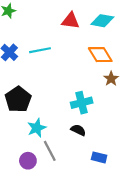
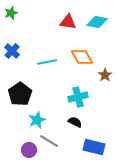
cyan line: (40, 50) -> (47, 62), moved
orange diamond: (100, 55) -> (82, 57), moved
gray line: (50, 151) -> (49, 141), turned -30
blue rectangle: (99, 157) -> (94, 147), size x1.5

